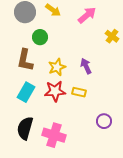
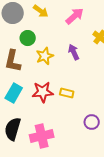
purple arrow: (86, 66) -> (74, 52), moved
yellow star: (57, 67) -> (45, 56), moved
pink cross: (54, 135) -> (42, 136), turned -30

